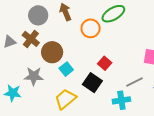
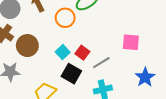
cyan square: (66, 69) -> (63, 52), moved
gray line: (135, 82) -> (101, 63), moved

